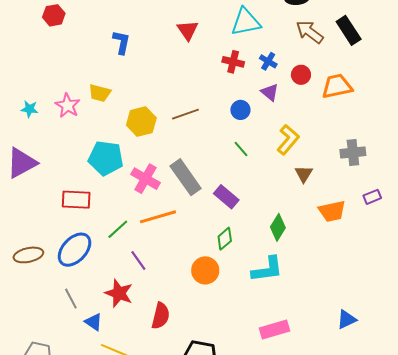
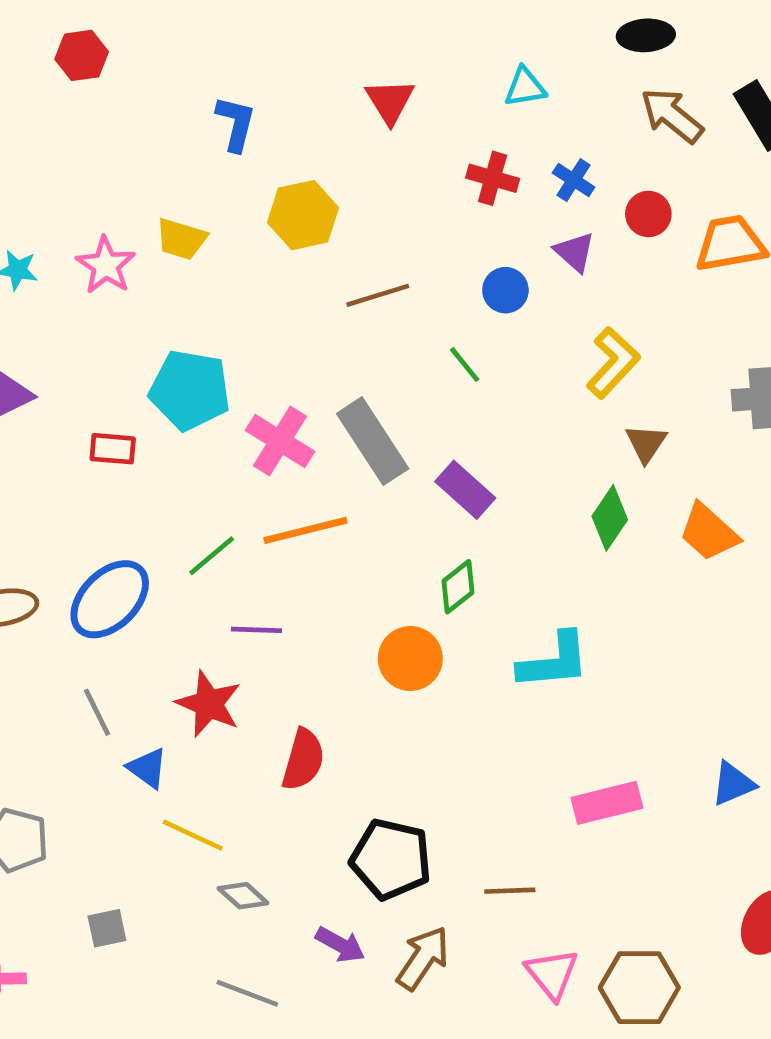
cyan triangle: (246, 22) -> (525, 87), size x0.6
yellow hexagon: (141, 122) -> (303, 215), moved
green line: (241, 149) -> (465, 365), moved
red rectangle: (76, 200) -> (113, 449), moved, size x0.7
orange trapezoid: (332, 211) -> (709, 532), turned 52
green diamond: (278, 227) -> (610, 518), moved
purple line: (138, 261) -> (256, 630), turned -55
pink rectangle: (274, 329) -> (607, 803), moved

